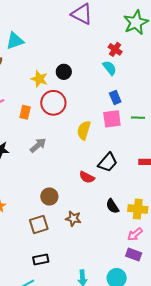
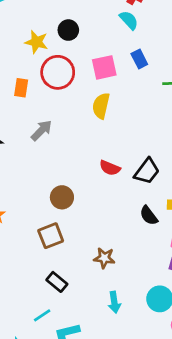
pink square: (112, 119) -> (104, 67), moved
black trapezoid: (108, 162) -> (147, 171), moved
black semicircle: (112, 206) -> (149, 216), moved
brown star: (73, 219) -> (104, 258), moved
black rectangle: (41, 259) -> (57, 282), turned 56

